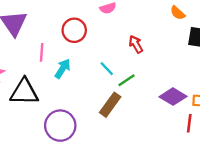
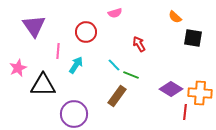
green line: (127, 80) -> (131, 75), turned 56

